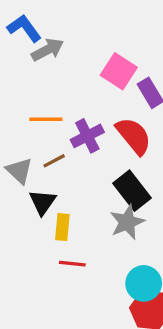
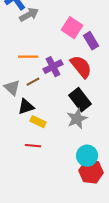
black triangle: (43, 202) -> (26, 107), turned 36
yellow rectangle: (62, 227) -> (38, 122), turned -70
red line: (72, 264) -> (33, 146), moved

